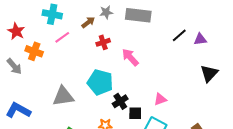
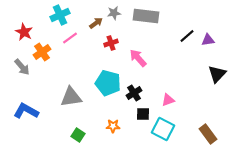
cyan cross: (52, 14) -> (60, 15), turned -36
orange cross: (34, 51) -> (42, 52), turned 36
black cross: (120, 101) -> (134, 93), moved

